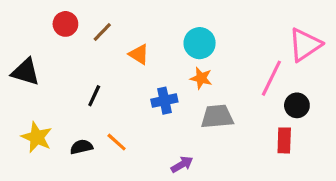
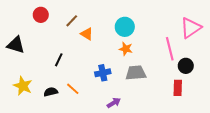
brown line: (102, 32) -> (72, 21), moved
pink line: (271, 78) -> (170, 49), turned -40
blue cross: (164, 101) -> (103, 73), moved

